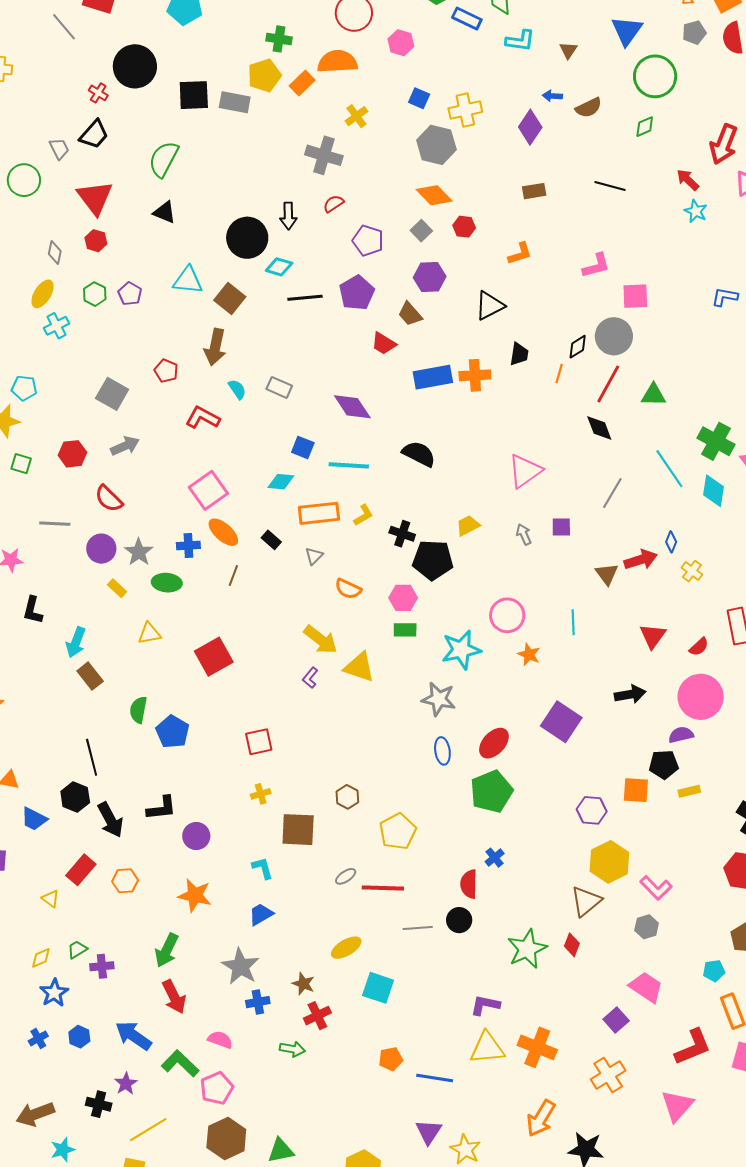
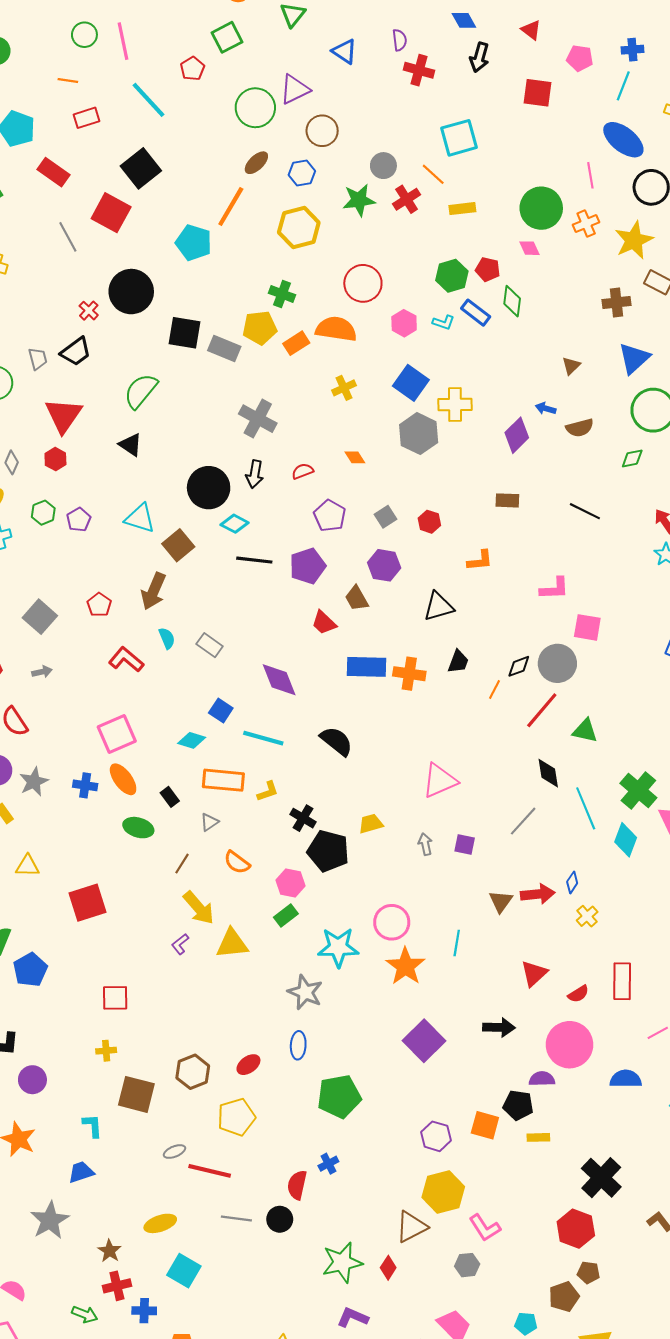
cyan L-shape: (520, 41) -> (443, 322), moved, size x0.7
blue square: (419, 98) -> (411, 383), size x1.6
gray cross: (324, 155) -> (258, 419), moved
orange diamond: (434, 195) -> (355, 457), moved, size x0.6
black diamond: (599, 428) -> (548, 773), moved
gray arrow: (125, 446) -> (42, 672), size x0.7
brown line: (233, 575) -> (182, 864), moved
green ellipse: (167, 583) -> (138, 828), moved
green rectangle: (405, 630) -> (286, 916), turned -50
orange star: (529, 654) -> (405, 966), size x1.6
yellow triangle: (359, 667) -> (232, 944), turned -36
red ellipse: (494, 743) -> (248, 1065), moved, size x0.7
brown hexagon: (347, 797) -> (193, 1072), size x1.4
blue cross: (258, 1002) -> (144, 1311), moved
purple L-shape: (485, 1005) -> (353, 1317), moved

